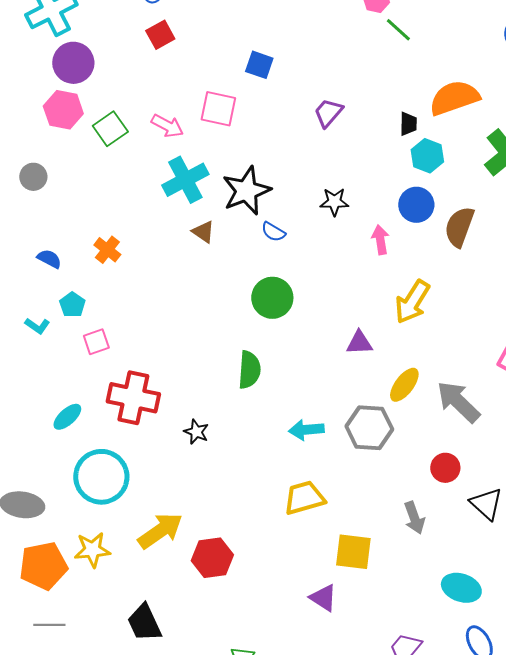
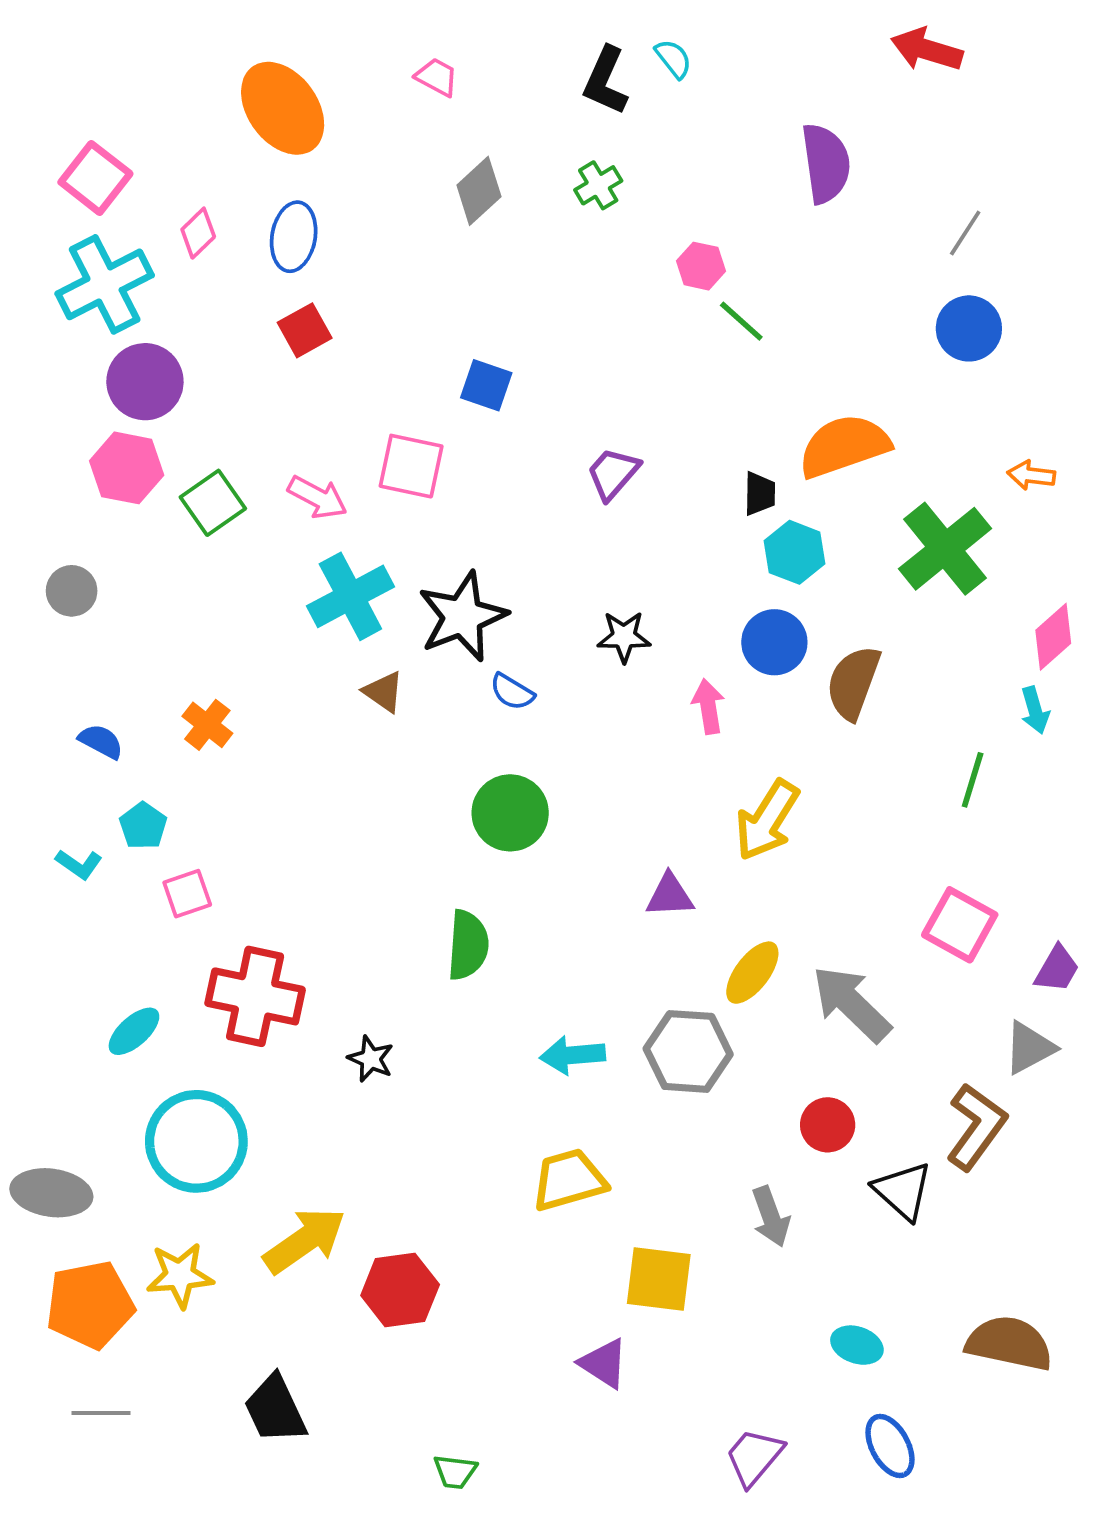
cyan ellipse: (461, 588) -> (857, 1345), size x0.7

